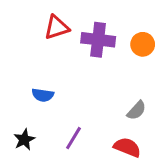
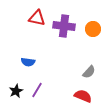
red triangle: (57, 27) -> (37, 18), turned 30
purple line: (74, 138) -> (37, 90), moved

